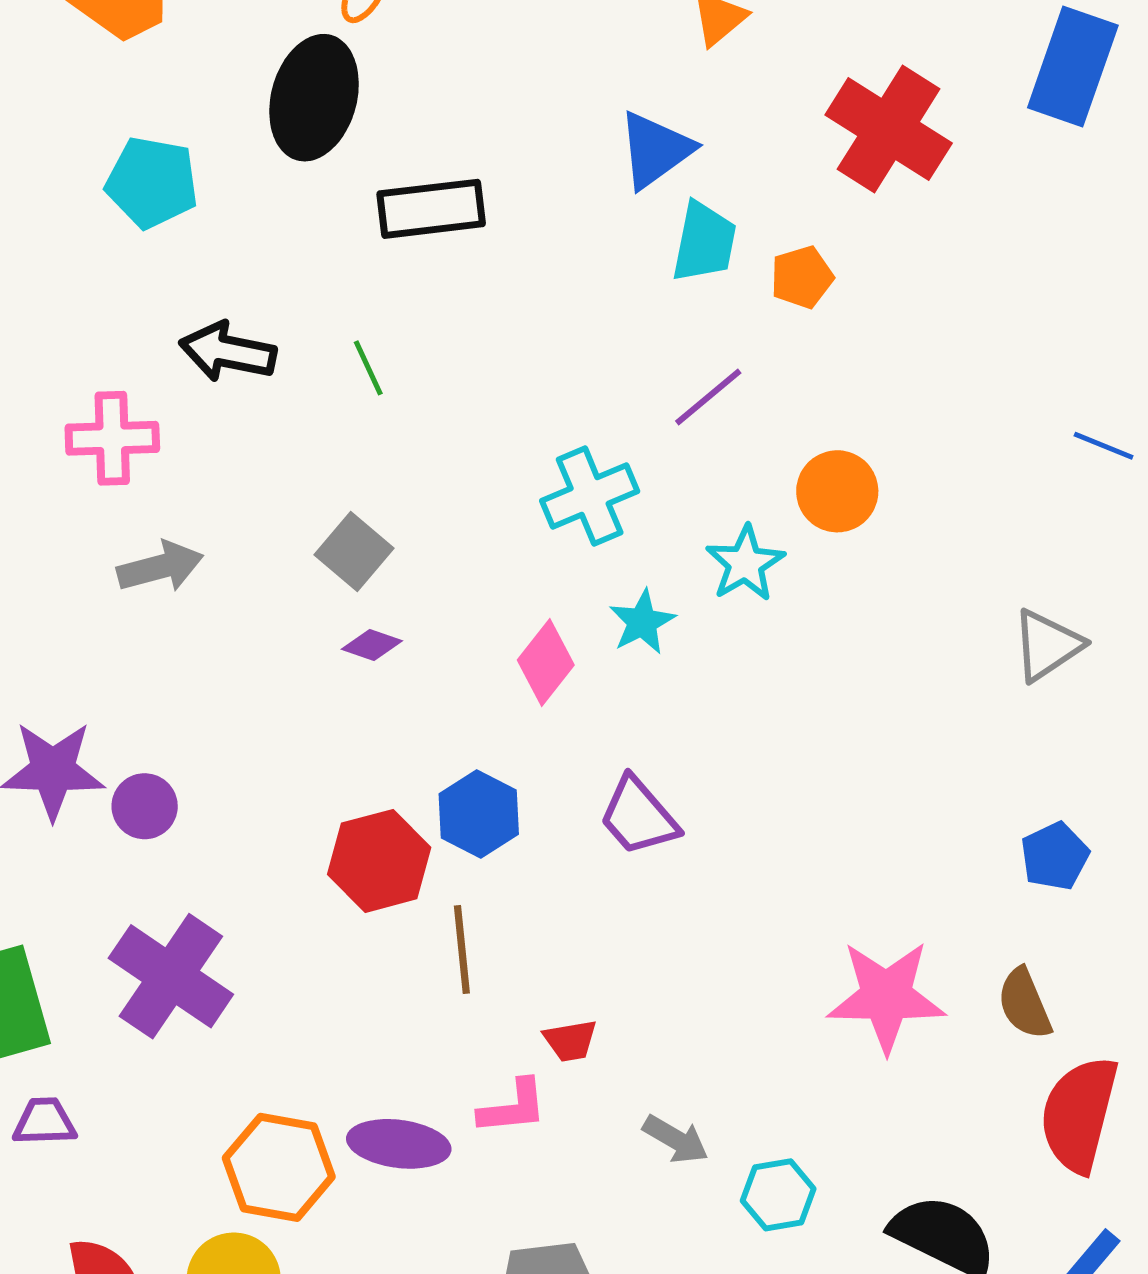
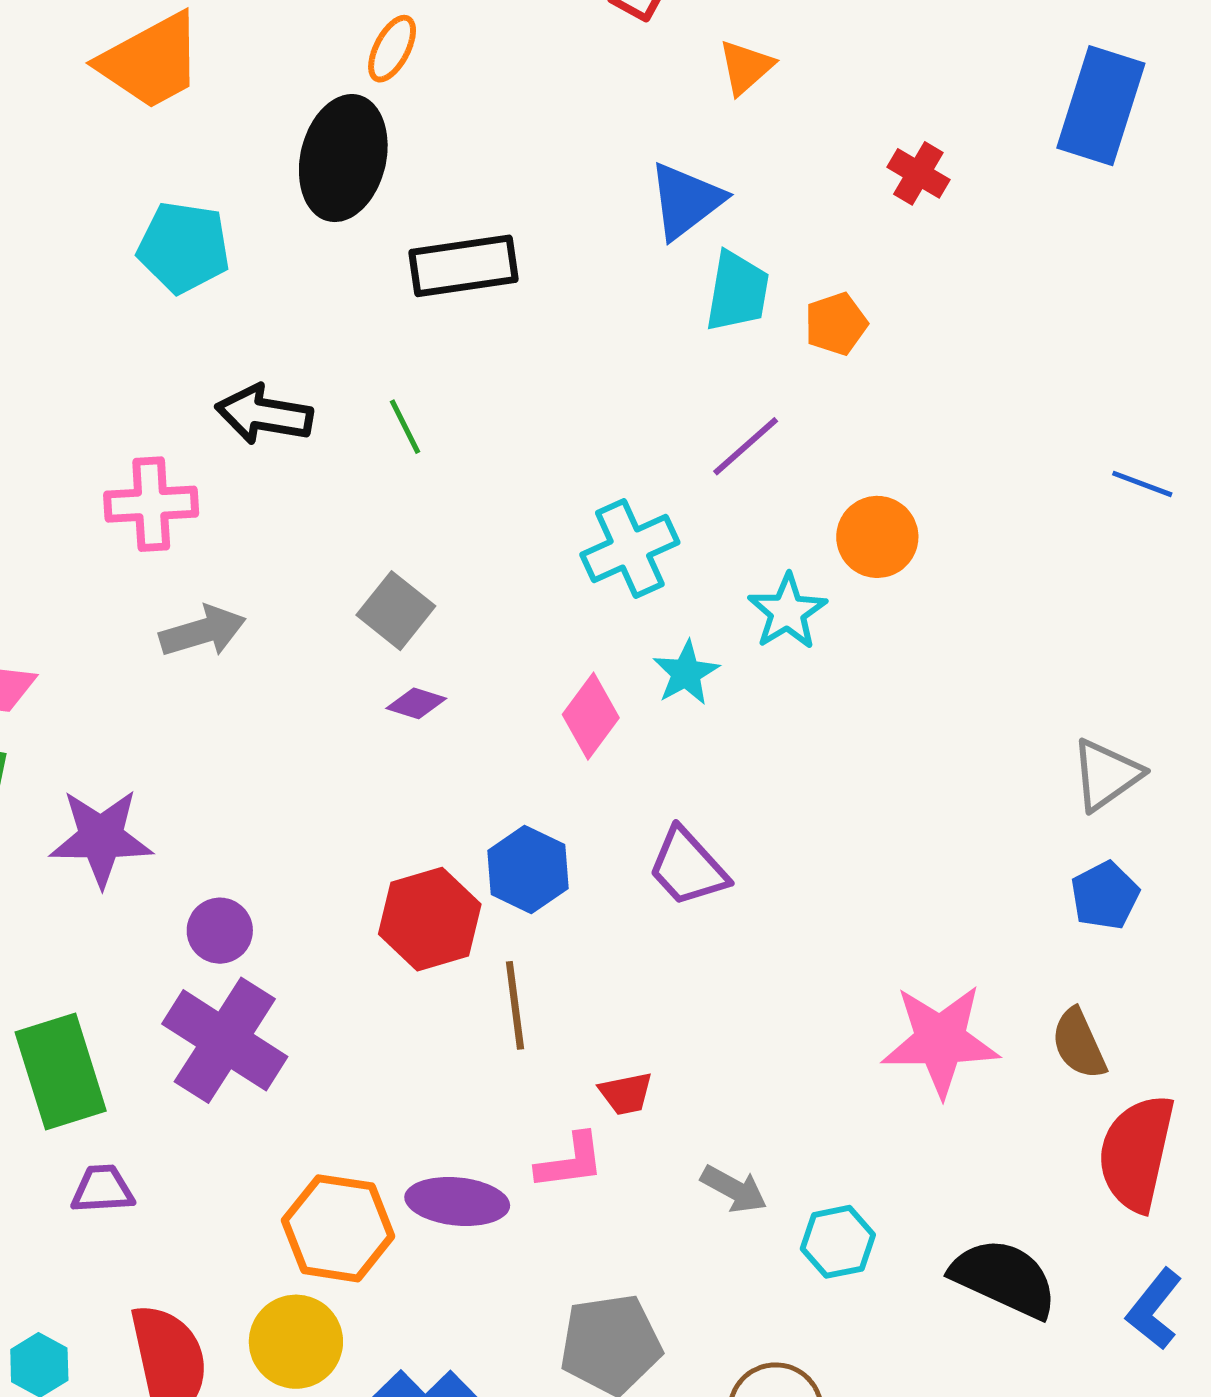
red cross: (889, 129) -> (918, 173), size x0.5
gray triangle: (1047, 645) -> (1106, 775), moved
purple circle: (145, 806) -> (220, 931), moved

